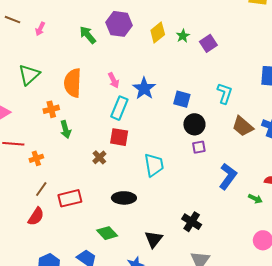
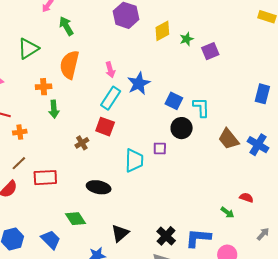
green arrow: (88, 35) -> (66, 26), moved
cyan L-shape: (225, 93) -> (201, 107), moved, turned -30
purple square: (199, 147) -> (160, 149), moved
blue L-shape: (228, 176) -> (198, 238), moved, turned -132
black cross: (192, 222) -> (166, 236), moved

